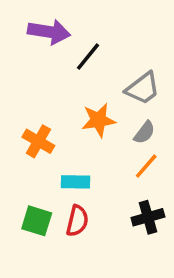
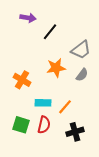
purple arrow: (49, 32) -> (28, 18), size x0.7
orange line: (146, 166) -> (65, 107), moved
black cross: (148, 217) -> (75, 132), moved

